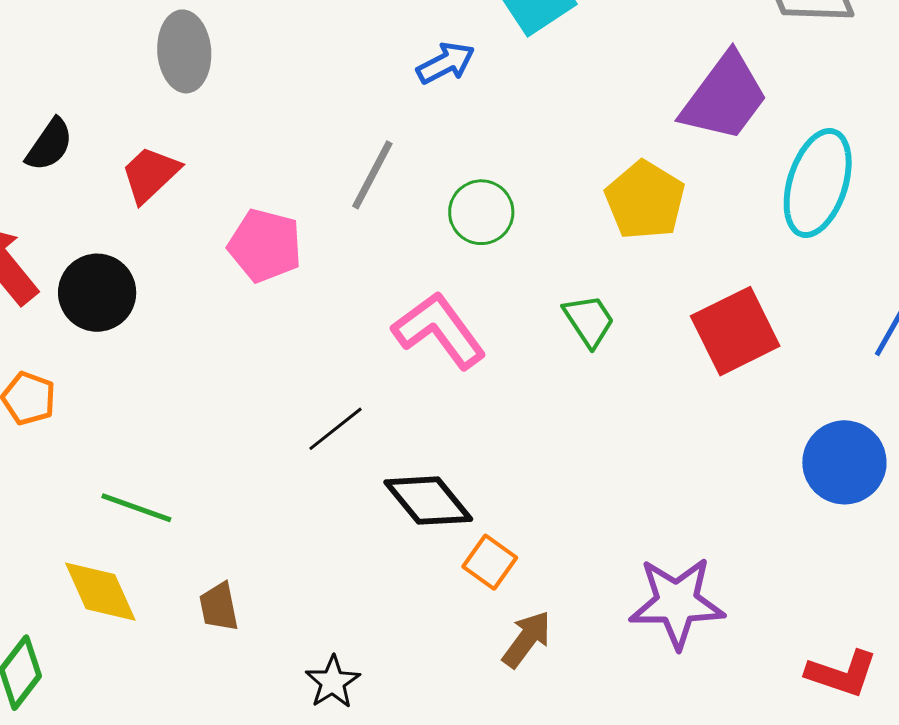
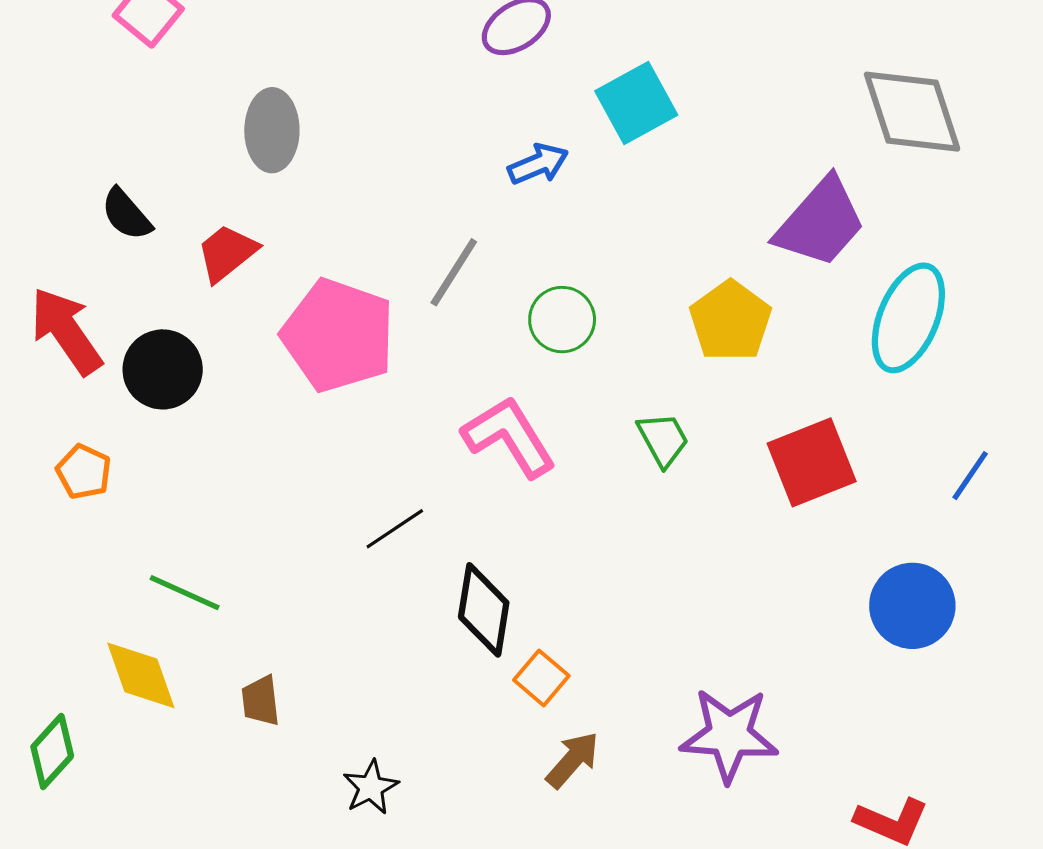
black semicircle: (49, 145) -> (126, 214), turned 100
pink pentagon: (265, 246) -> (338, 335), size x1.5
black diamond: (428, 501) -> (484, 610), turned 44

